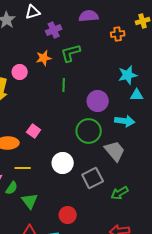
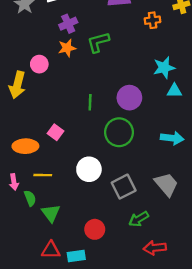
purple cross: (54, 30) -> (68, 24), moved
green line: (64, 85) -> (90, 102), moved
cyan arrow: (125, 121) -> (172, 138), moved
gray trapezoid: (115, 151) -> (166, 184), moved
green semicircle: (12, 188) -> (30, 198), turned -56
green arrow: (120, 193) -> (139, 219), moved

